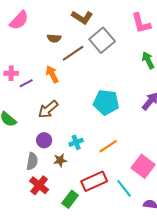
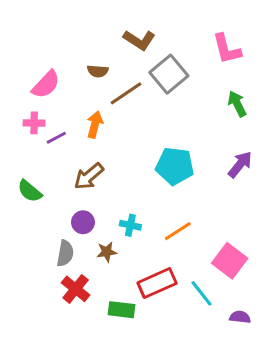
pink semicircle: (19, 20) -> (46, 84), moved
orange arrow: (52, 74) -> (95, 124), turned 42
cyan cross: (76, 142) -> (130, 225), turned 32
green rectangle: (70, 199) -> (121, 310), turned 60

